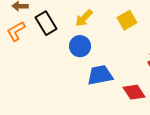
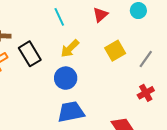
blue trapezoid: (100, 75) -> (71, 112), moved

